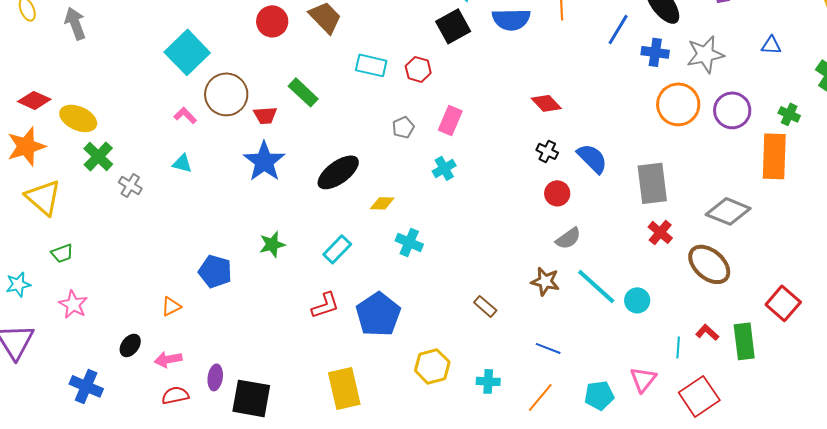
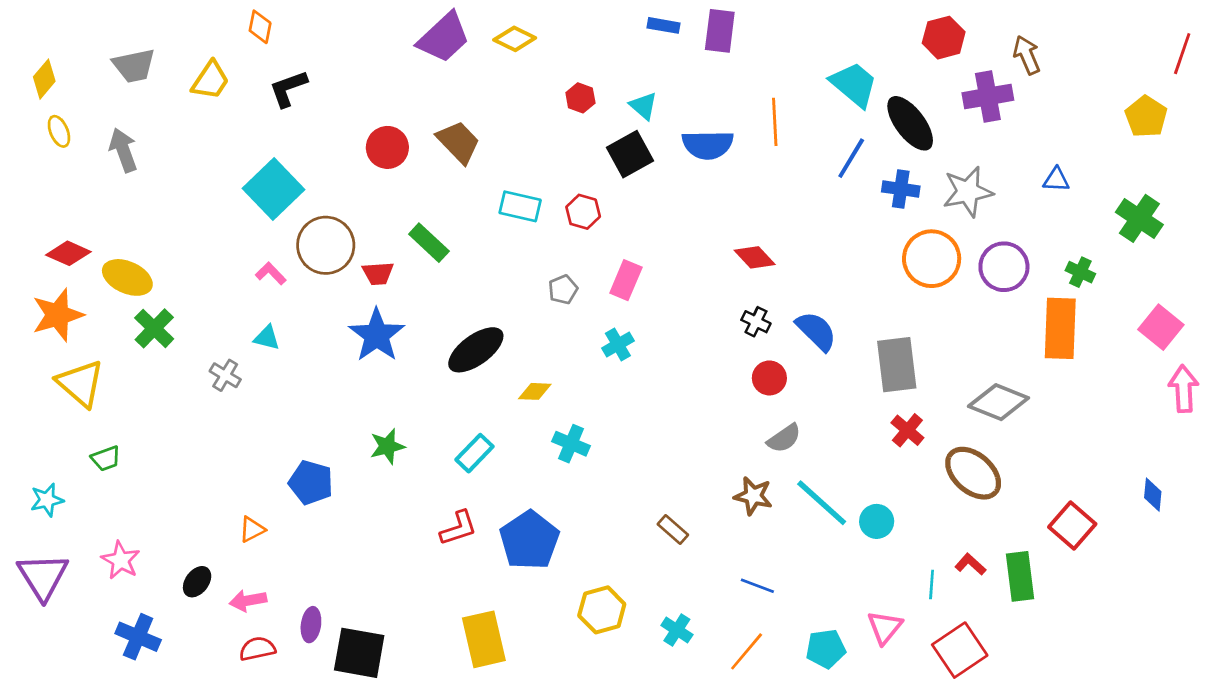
gray cross: (130, 185) -> (225, 375), moved
pink star: (73, 304) -> (121, 560), moved
cyan cross: (488, 381) -> (677, 630), turned 30

